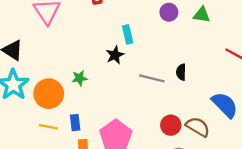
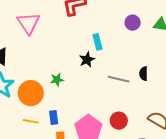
red circle: (171, 125) -> (119, 121), moved

